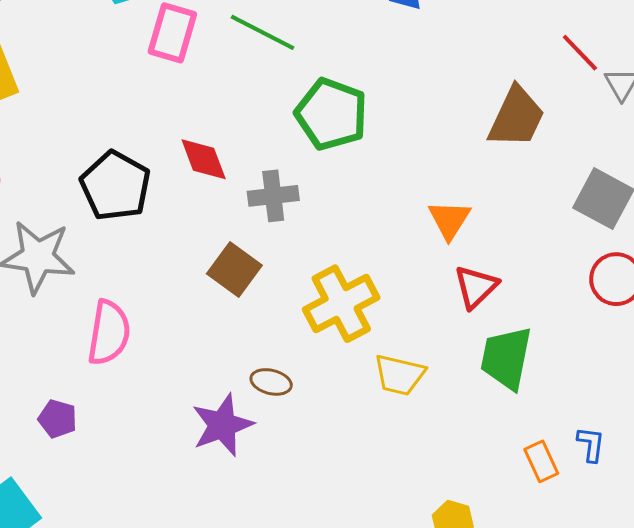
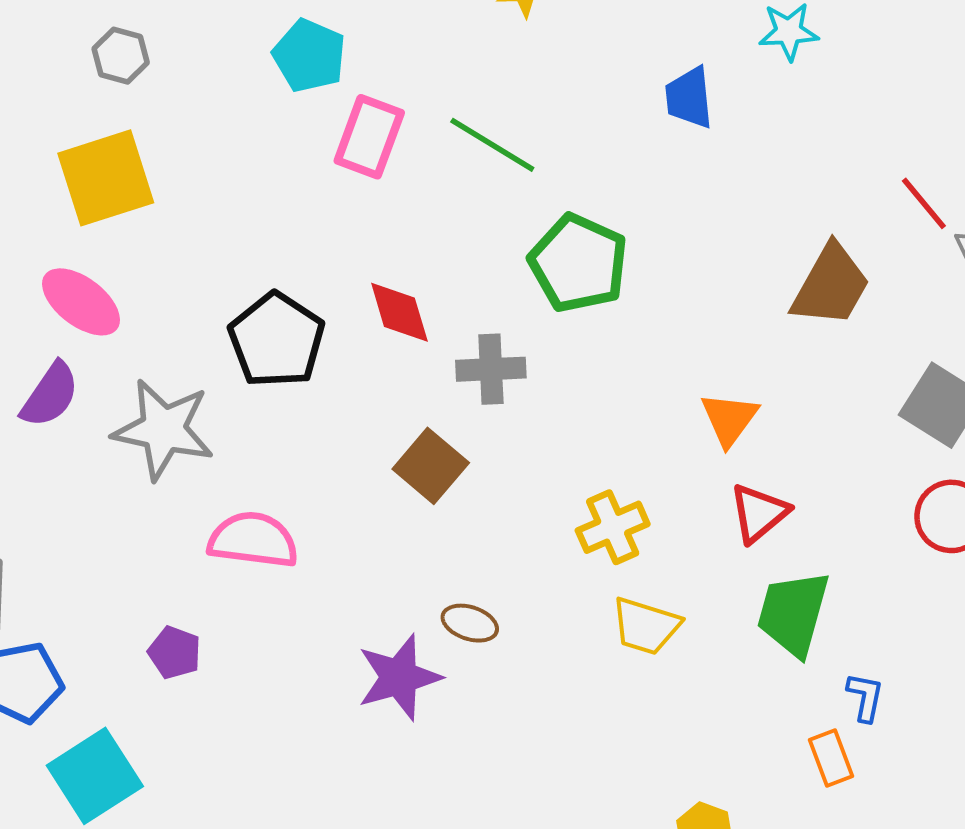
yellow cross: (341, 304) -> (613, 527), moved, size x0.7
pink semicircle: (109, 333) -> (253, 540), turned -96
blue L-shape: (591, 444) -> (865, 697), moved

